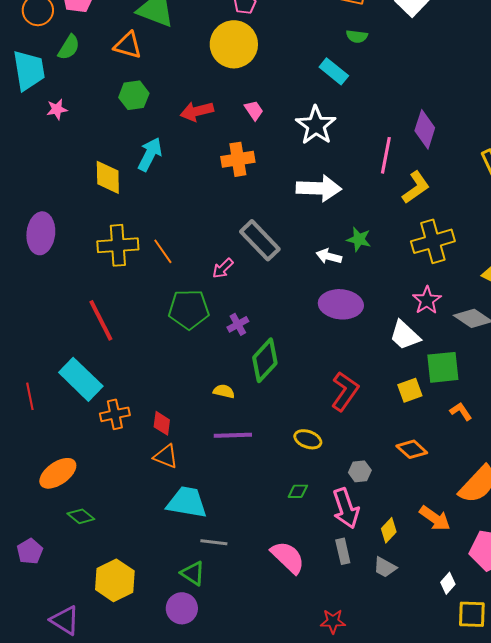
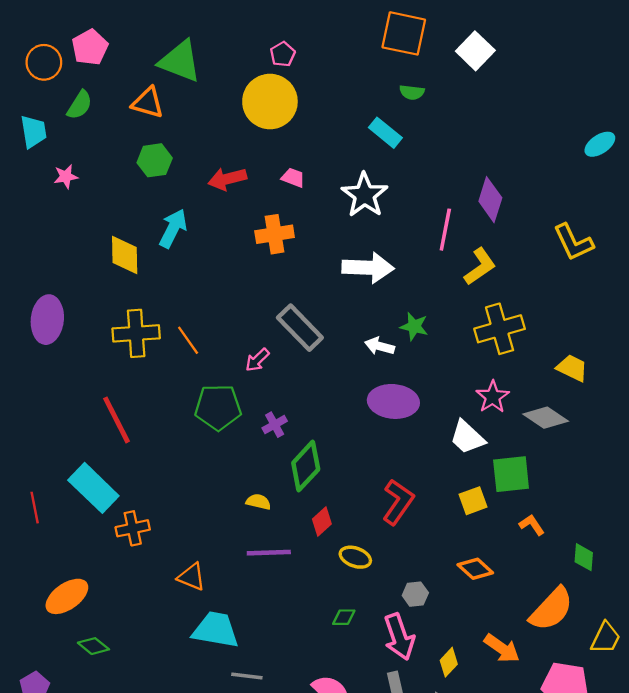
cyan trapezoid: (29, 70) -> (33, 132), size x0.7
pink trapezoid: (254, 110) -> (293, 178), turned -35
red diamond: (162, 423) -> (322, 521), moved, turned 40

